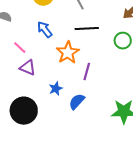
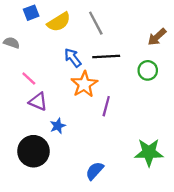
blue arrow: (45, 30) -> (73, 58), moved
blue star: (56, 89) -> (58, 126), moved
blue semicircle: (77, 102) -> (95, 171), moved

